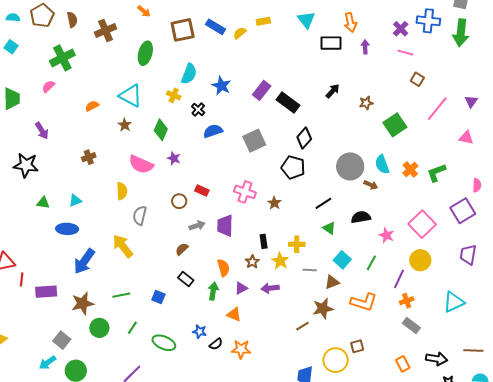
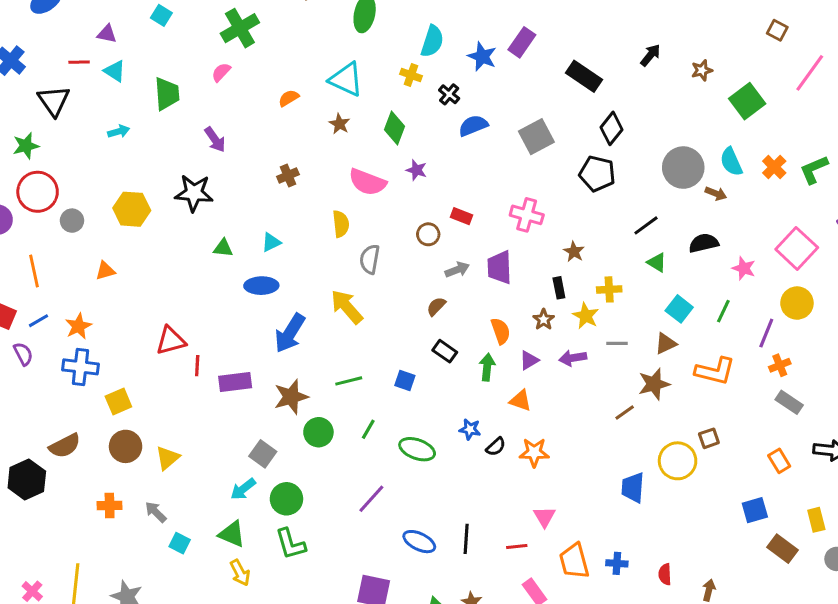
purple rectangle: (262, 90) -> (522, 42), moved
brown star: (274, 203) -> (574, 252), moved
gray line: (310, 270) -> (617, 343), moved

